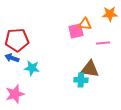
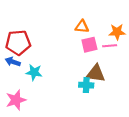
orange star: (110, 14) -> (117, 32), moved
orange triangle: (85, 24) -> (82, 27), moved
pink square: (76, 31) -> (89, 45), moved

